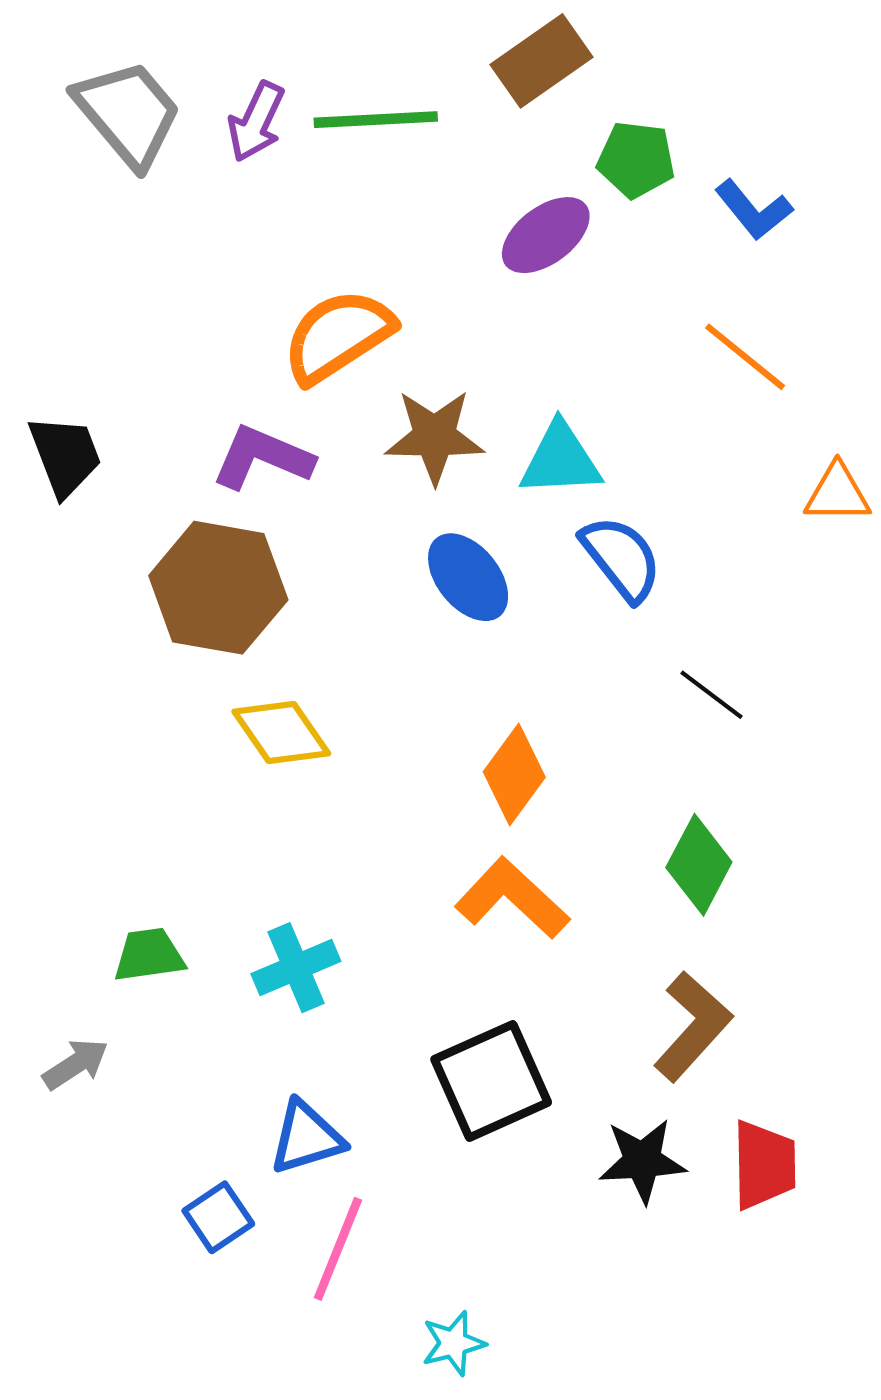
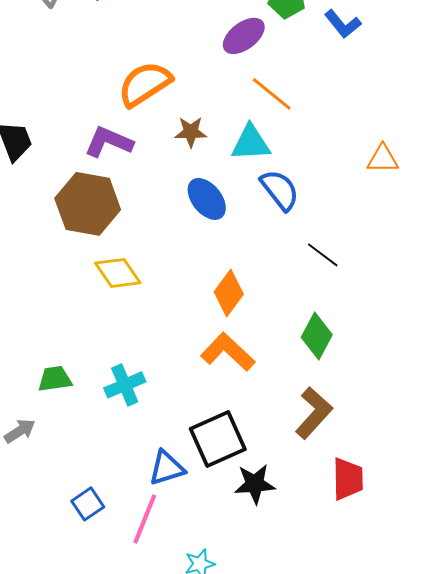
orange line: (745, 357) -> (272, 94), moved
brown star: (434, 437) -> (191, 132), size x0.7
blue triangle: (306, 1138) -> (167, 468), moved
black star: (642, 1161) -> (255, 484), moved

